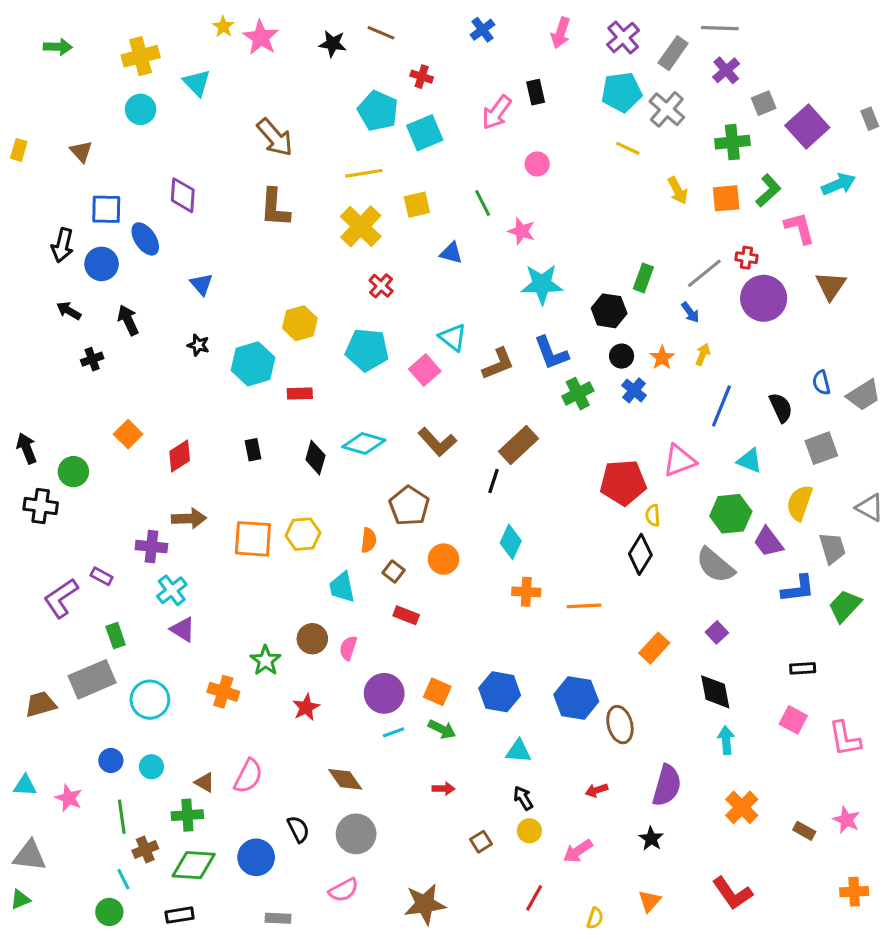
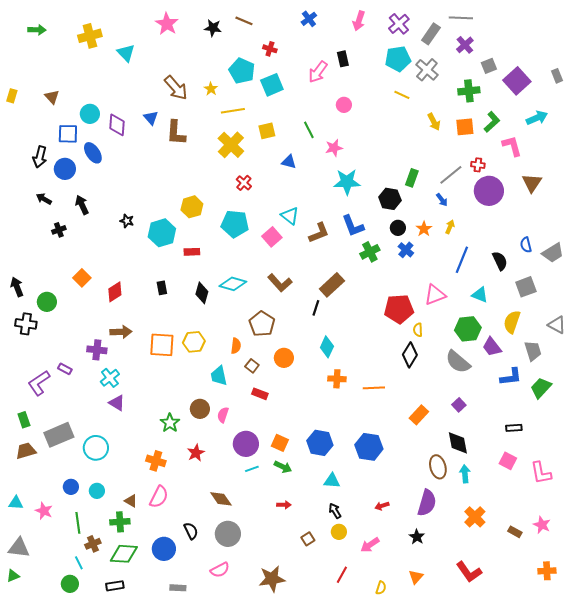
yellow star: (223, 27) -> (211, 89), moved
cyan circle: (141, 109) -> (90, 114), moved
pink star: (522, 231) -> (334, 148), turned -30
blue triangle: (201, 284) -> (151, 118), moved
green rectangle: (116, 636) -> (24, 420), moved
orange cross: (223, 692) -> (156, 461), moved
brown ellipse: (620, 725) -> (438, 467), moved

